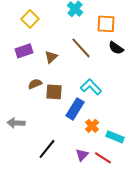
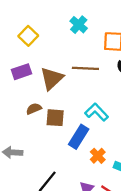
brown line: (81, 48) -> (85, 68), turned -45
brown triangle: (51, 57) -> (52, 78), size x1.6

